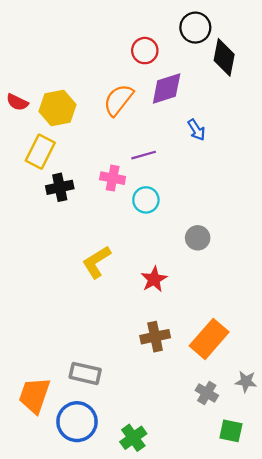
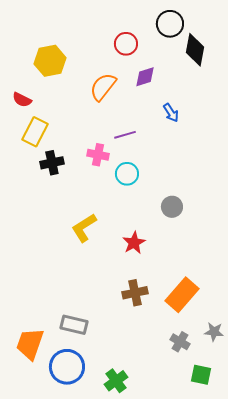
purple diamond: (167, 88) -> (145, 77), size x0.7
red semicircle: (17, 102) -> (22, 100), moved
yellow hexagon: (57, 108) -> (50, 61), moved

